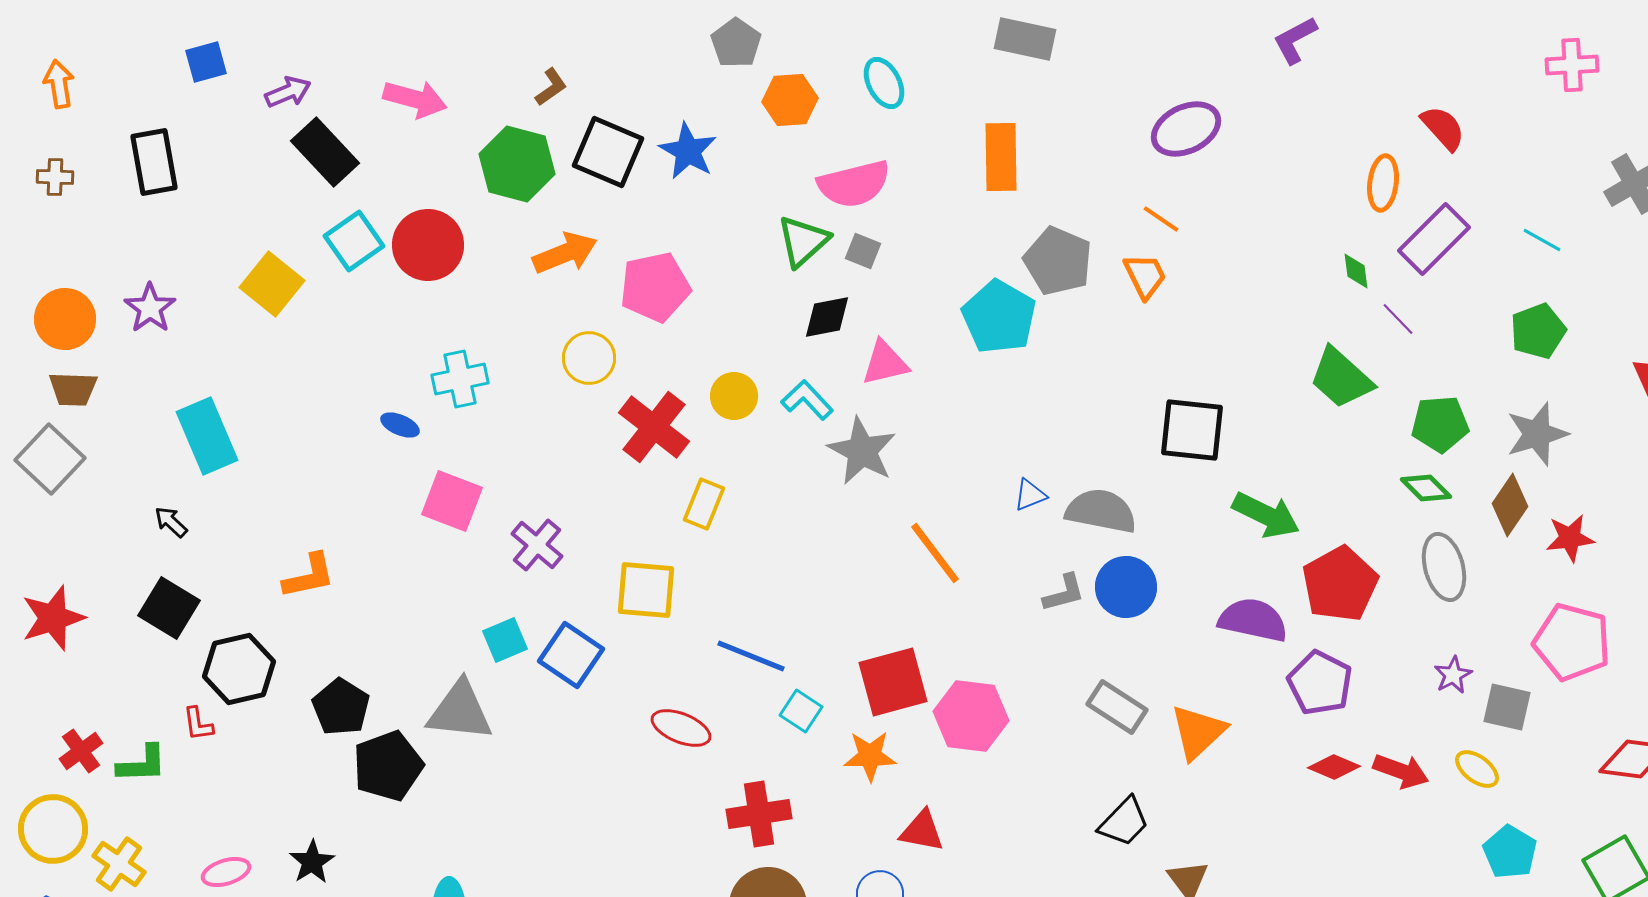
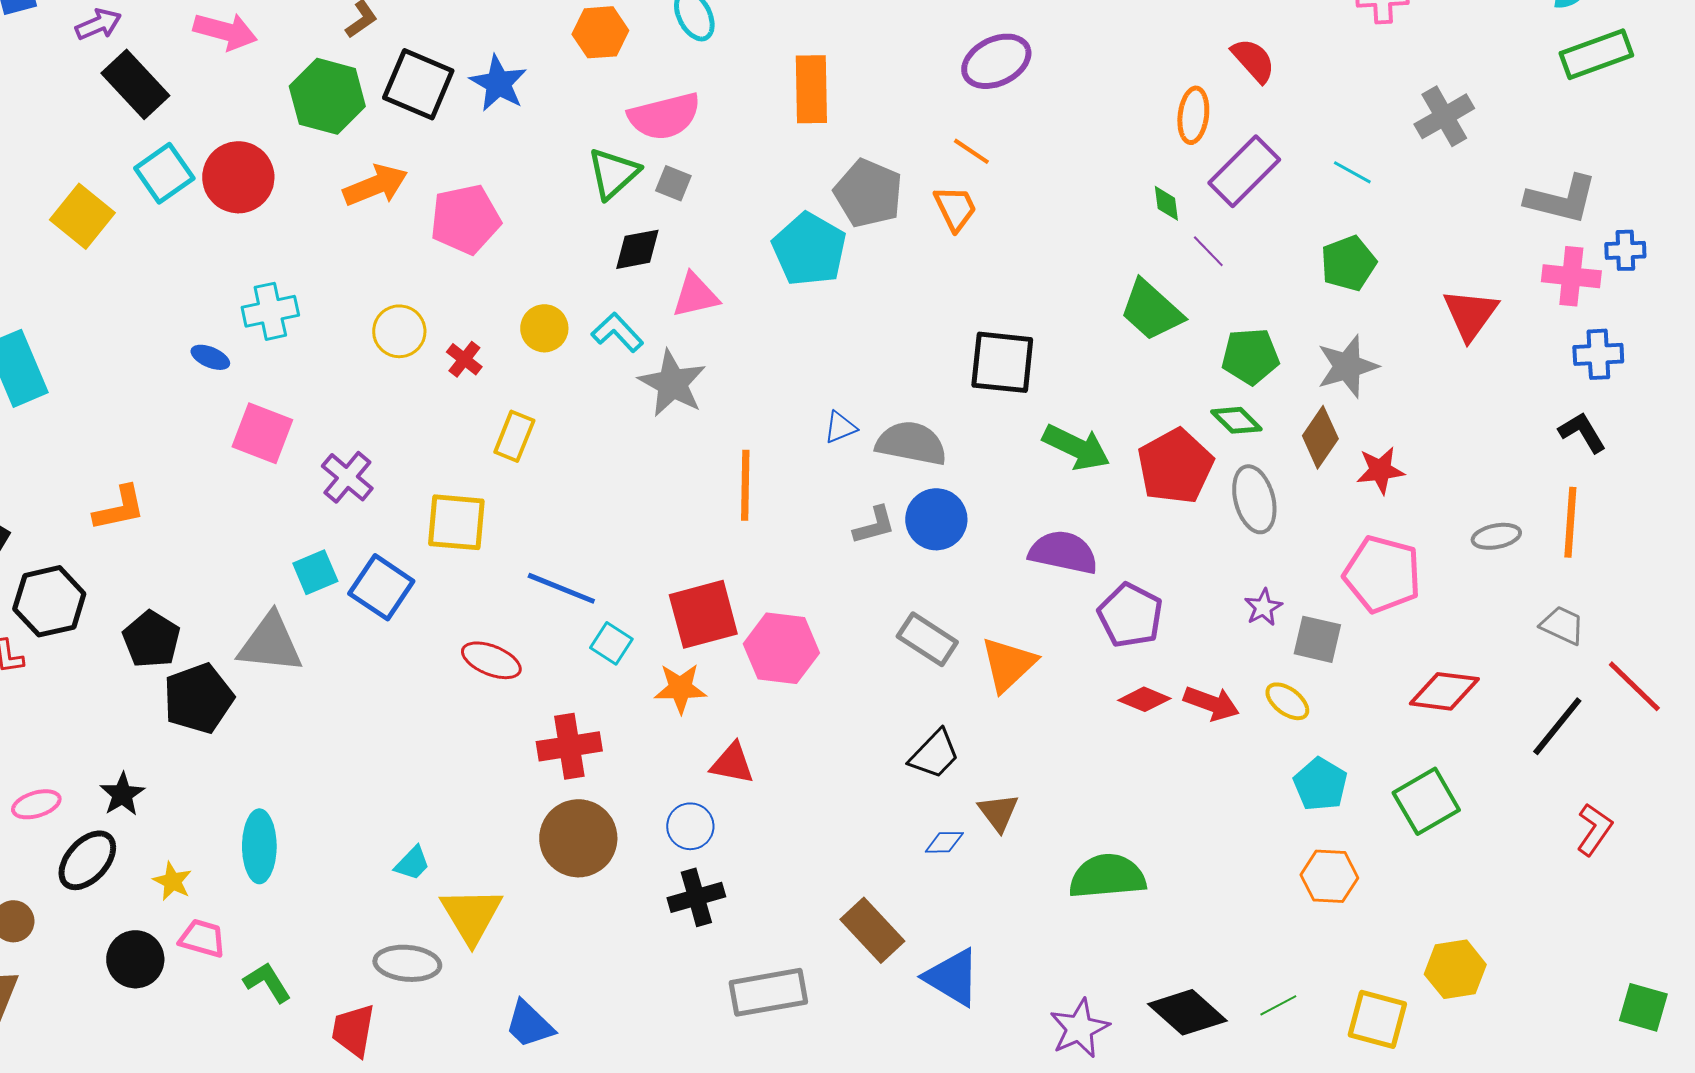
yellow circle: (589, 358) -> (399, 331), moved
red cross: (654, 427) -> (464, 359), size x0.5
orange line: (935, 553) -> (745, 485), turned 38
red pentagon: (1340, 584) -> (1175, 466), moved

